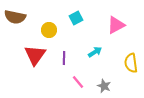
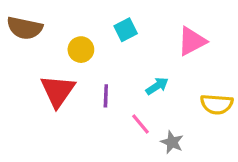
yellow semicircle: (131, 63) -> (217, 104), turned -78
pink line: (78, 82) -> (141, 124), moved

